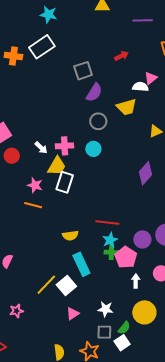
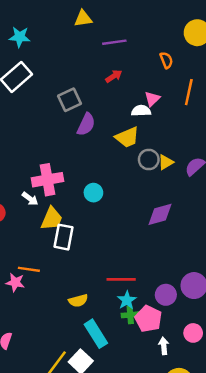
purple line: (143, 20) -> (114, 42), moved
gray circle: (98, 121) -> (149, 160), moved
pink cross: (65, 146) -> (47, 180), moved, size x1.4
purple diamond: (146, 173) -> (160, 214), turned 40
pink star: (35, 185) -> (15, 282), moved

